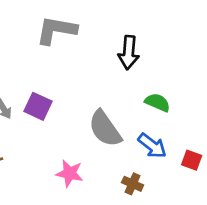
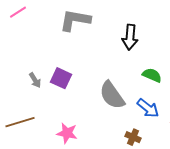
pink star: (69, 173) -> (67, 133), moved

